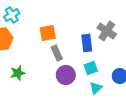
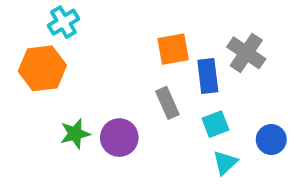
orange square: (48, 33) -> (173, 49), moved
gray rectangle: (57, 53) -> (167, 103), moved
purple circle: (66, 75) -> (119, 138), moved

